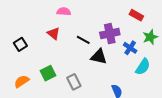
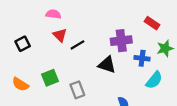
pink semicircle: (64, 11) -> (53, 14), moved
black line: (83, 40) -> (77, 45), moved, turned -64
blue cross: (130, 48) -> (142, 58), turned -32
orange semicircle: (22, 81) -> (20, 84), turned -119

